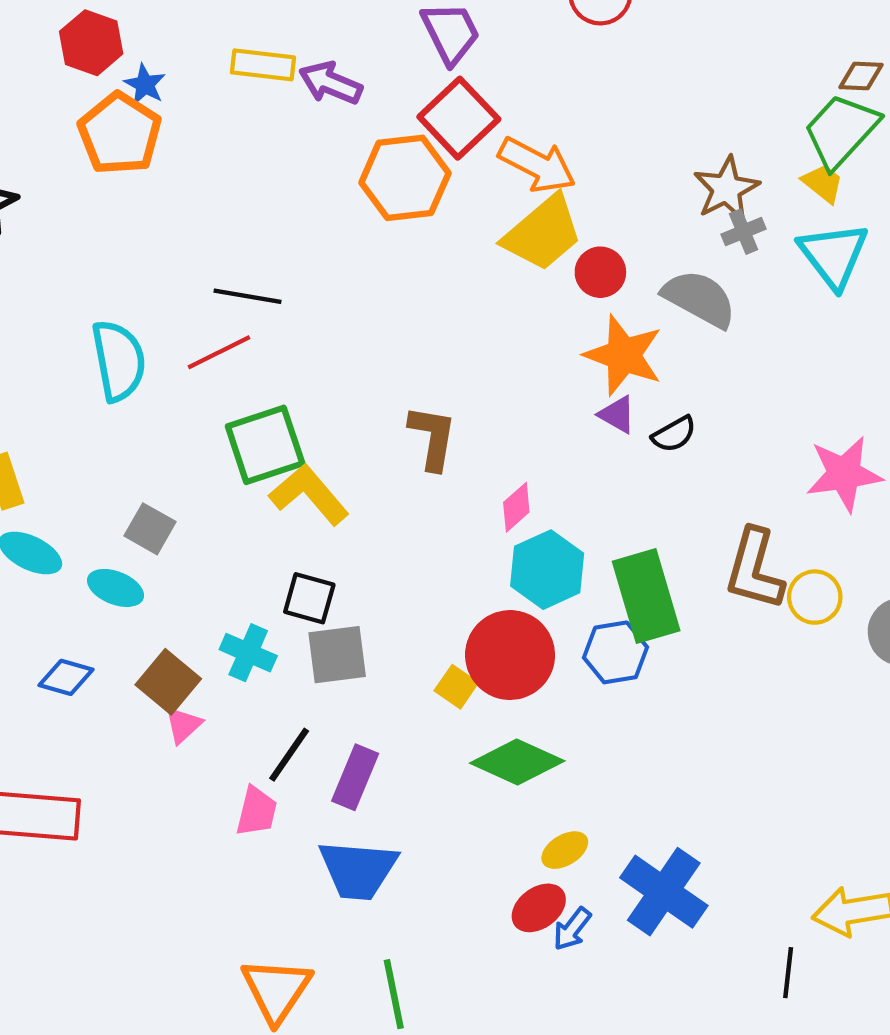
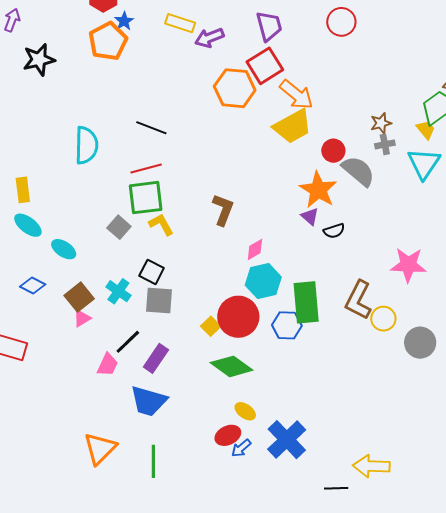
purple arrow: (330, 83) -> (209, 38), turned -56
brown star: (726, 189) -> (381, 123), size x0.7
red circle: (600, 272) -> (333, 151), moved
red line: (219, 352) -> (146, 169), moved
yellow L-shape: (309, 495) -> (161, 224), size x0.7
gray square: (150, 529) -> (119, 227), moved
yellow ellipse: (565, 850) -> (245, 411), turned 55
black line: (788, 973) -> (336, 488), turned 70

